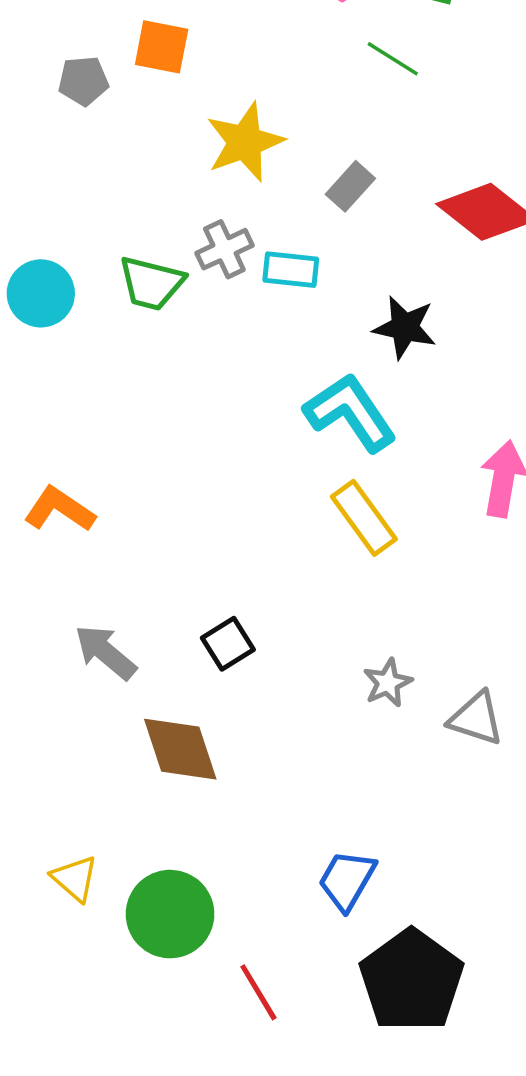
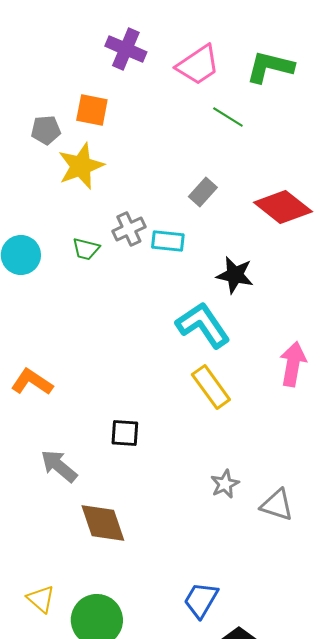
yellow star: (245, 142) -> (81, 166), moved
green trapezoid: (151, 283) -> (86, 249), size x0.7
black square: (228, 644) -> (125, 433), moved, turned 36

